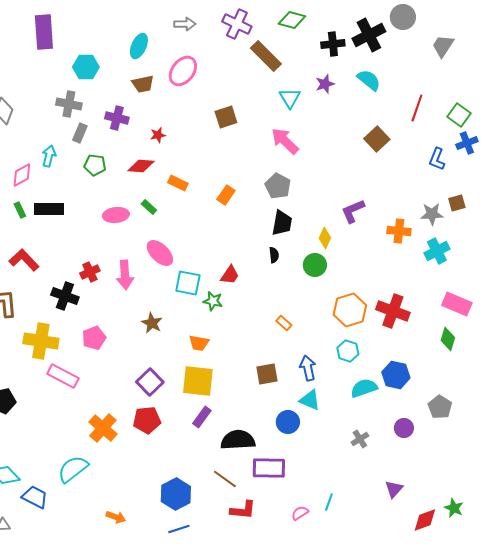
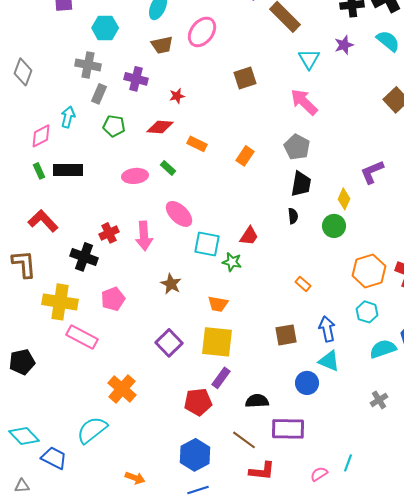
red pentagon: (147, 420) -> (198, 402), moved
black semicircle: (238, 440) -> (257, 401), size x0.7

